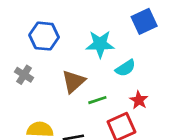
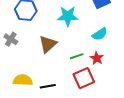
cyan semicircle: (125, 68) -> (100, 34), moved
green line: (97, 100) -> (77, 56), moved

